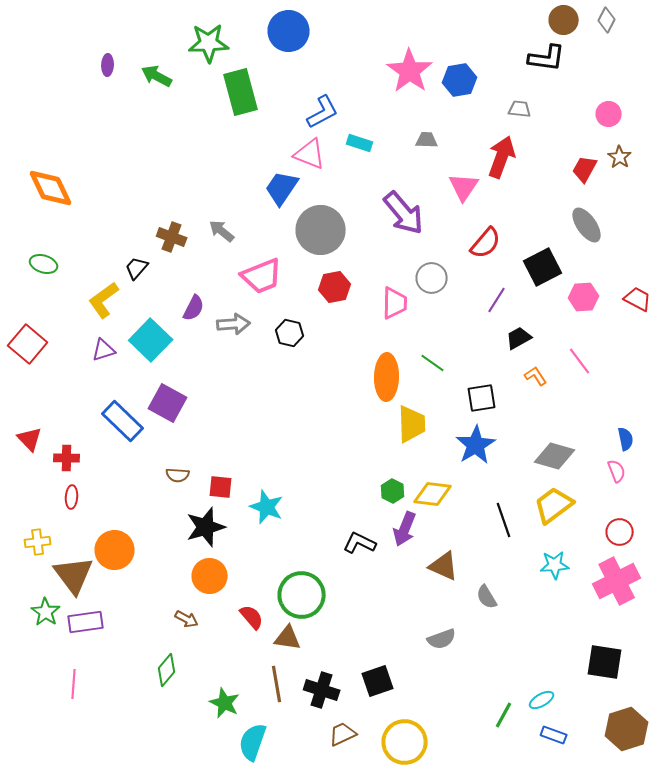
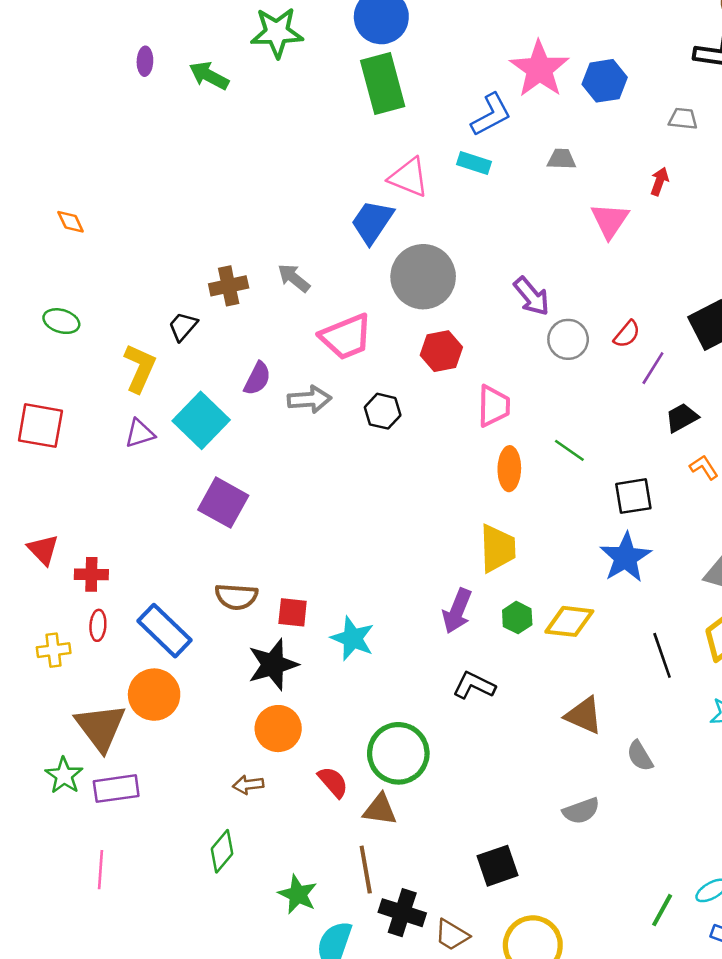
green rectangle: (241, 92) -> (383, 83), moved
blue L-shape: (323, 112) -> (491, 115), moved
red arrow: (502, 157) -> (659, 181), size x0.5
orange diamond: (51, 188) -> (71, 222), size x0.5
purple arrow: (404, 213) -> (531, 296), moved, size x0.7
brown cross: (172, 237) -> (229, 286), turned -32
red semicircle: (486, 243) -> (627, 334), moved, size x0.7
yellow L-shape: (104, 300) -> (140, 368), turned 150
pink trapezoid: (395, 303) -> (494, 406), moved
red square: (28, 344) -> (40, 426), turned -30
orange ellipse: (387, 377) -> (509, 469), size x0.7
blue rectangle: (123, 421) -> (165, 631), moved
yellow trapezoid: (412, 424) -> (498, 548), moved
brown semicircle: (178, 475) -> (236, 597), size x1.4
purple arrow: (405, 529) -> (457, 611), moved
yellow cross: (38, 542) -> (54, 650), moved
brown arrow: (187, 619) -> (248, 785), turned 145
black cross: (322, 690) -> (402, 913), moved
brown trapezoid: (343, 734) -> (452, 935), turned -124

